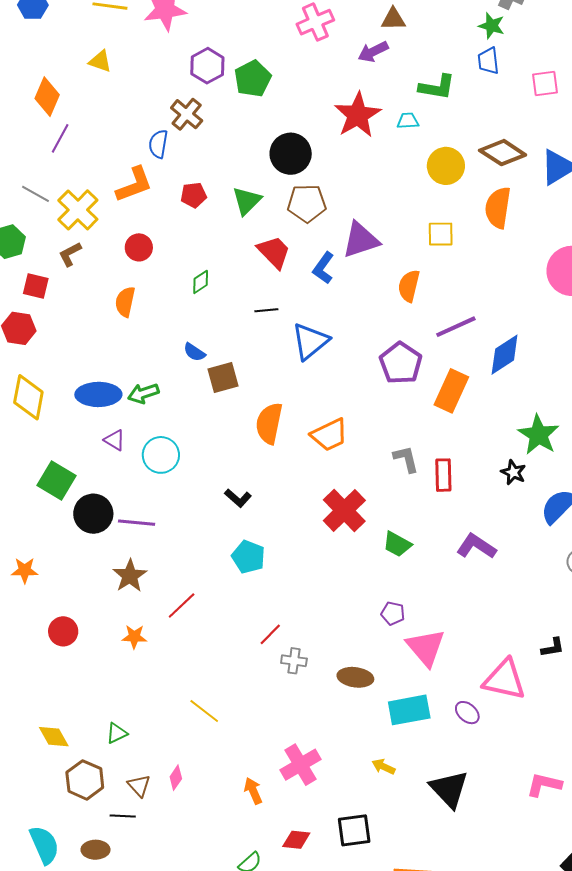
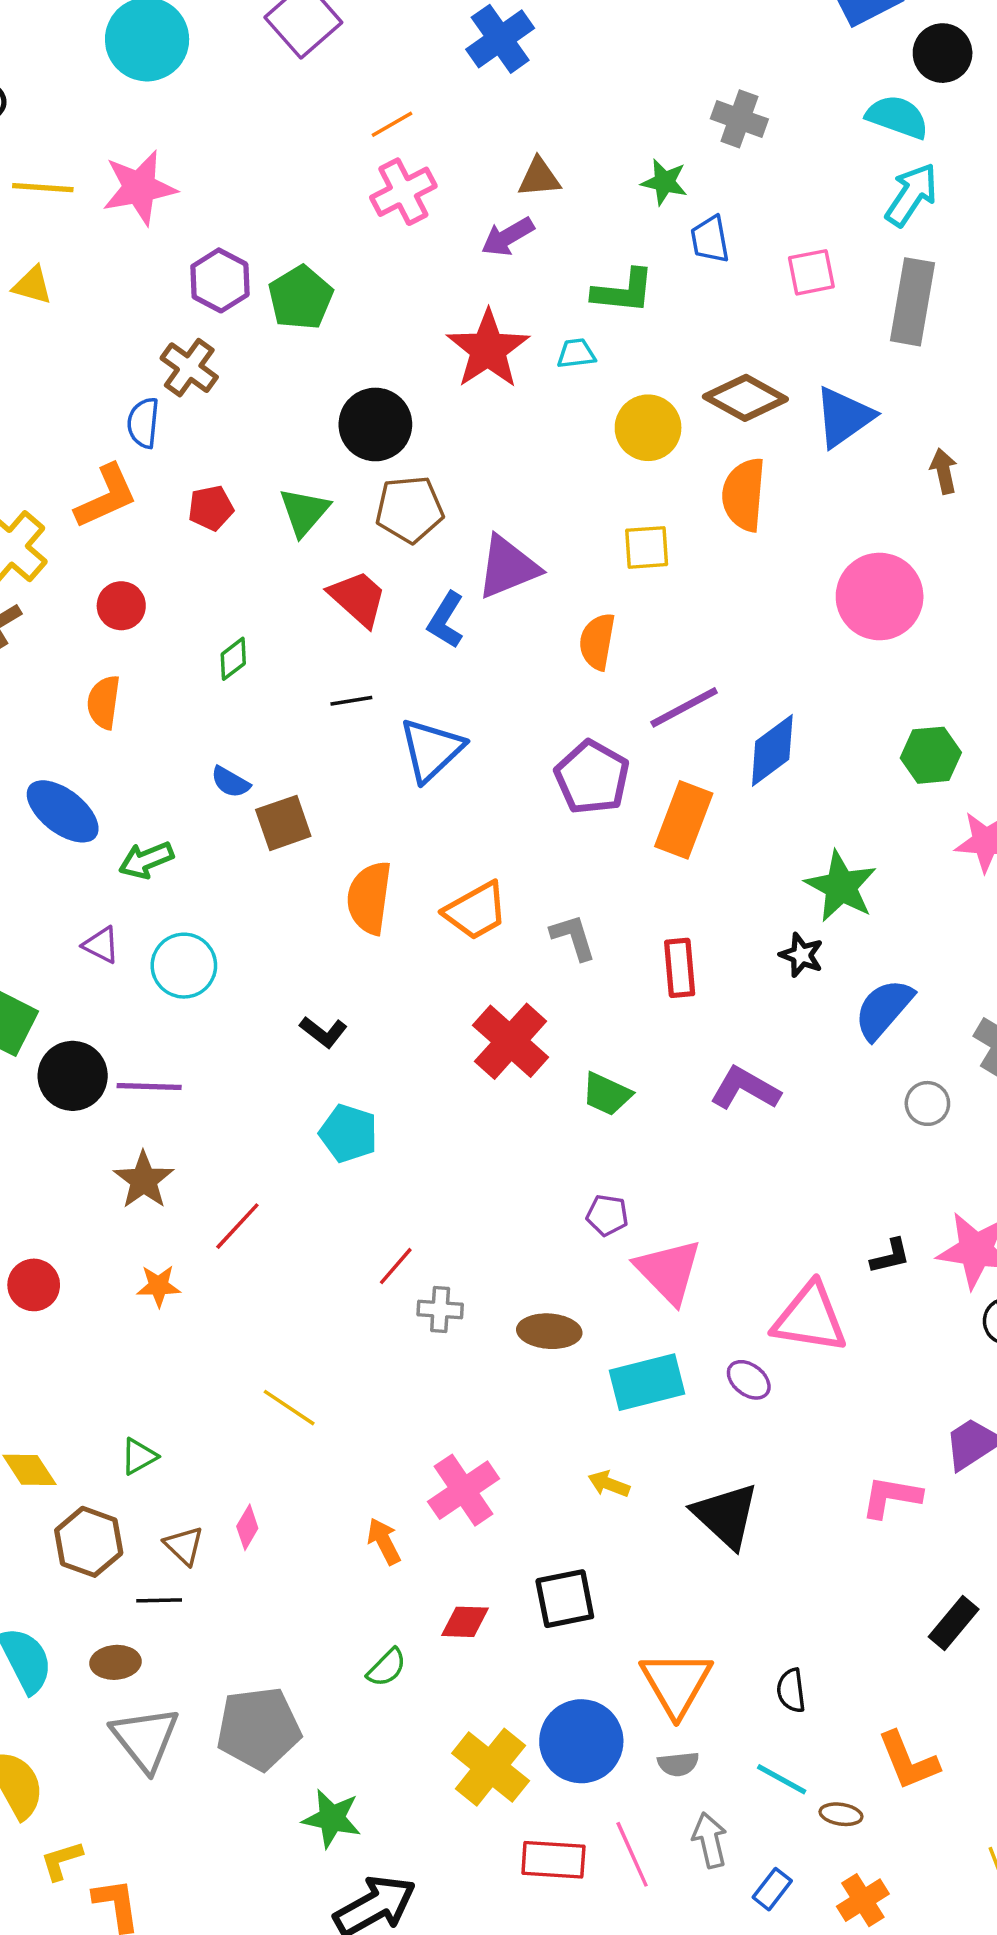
green star: (492, 26) -> (664, 182), moved
blue ellipse: (98, 394) -> (63, 811), moved, turned 42
gray L-shape: (406, 459) -> (573, 937), moved

